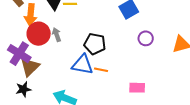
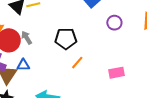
blue triangle: (82, 65) -> (23, 65), moved, size x0.6
orange line: (101, 70) -> (77, 63), turned -48

